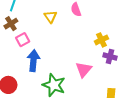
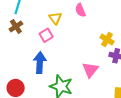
pink square: (23, 40) -> (46, 35), moved
yellow cross: (101, 40) -> (107, 40), turned -32

